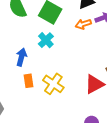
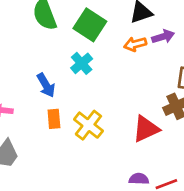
blue arrow: (21, 57) -> (46, 85), turned 132

